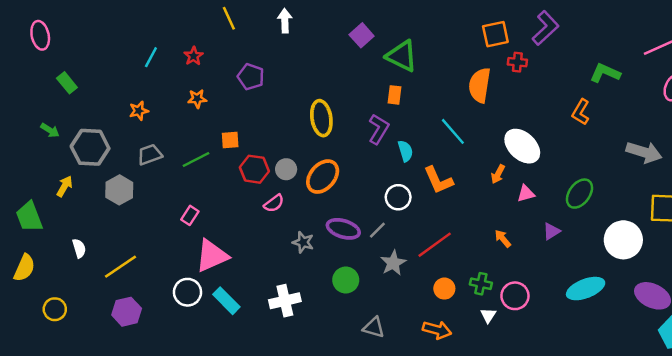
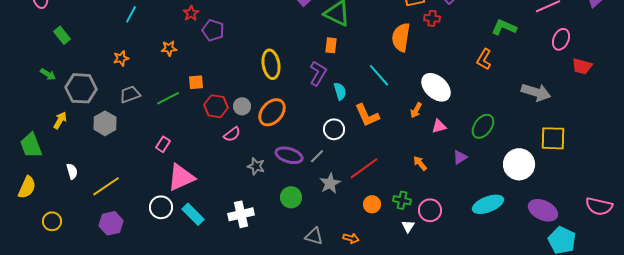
red star: (194, 56) -> (191, 13), moved
orange arrow: (437, 330) -> (351, 238), moved, size x0.7

